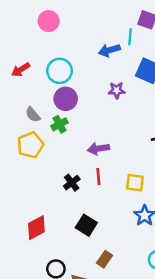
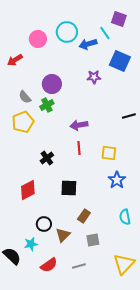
pink circle: (49, 21) -> (38, 39), moved
cyan line: (130, 37) -> (105, 33), turned -40
cyan circle: (60, 71) -> (67, 32), moved
black cross: (72, 183) -> (47, 158), moved
black square: (86, 225) -> (69, 188), turned -30

